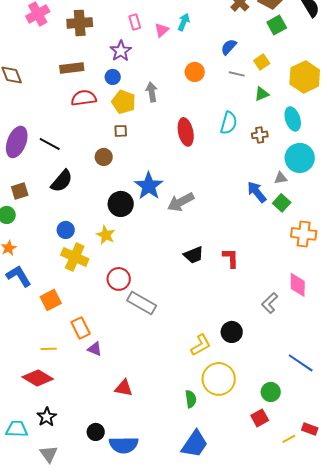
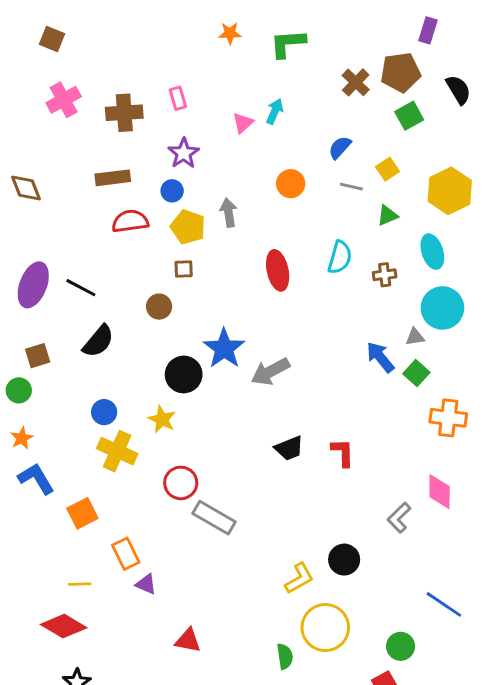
pink rectangle: (135, 22) -> (178, 98), moved

